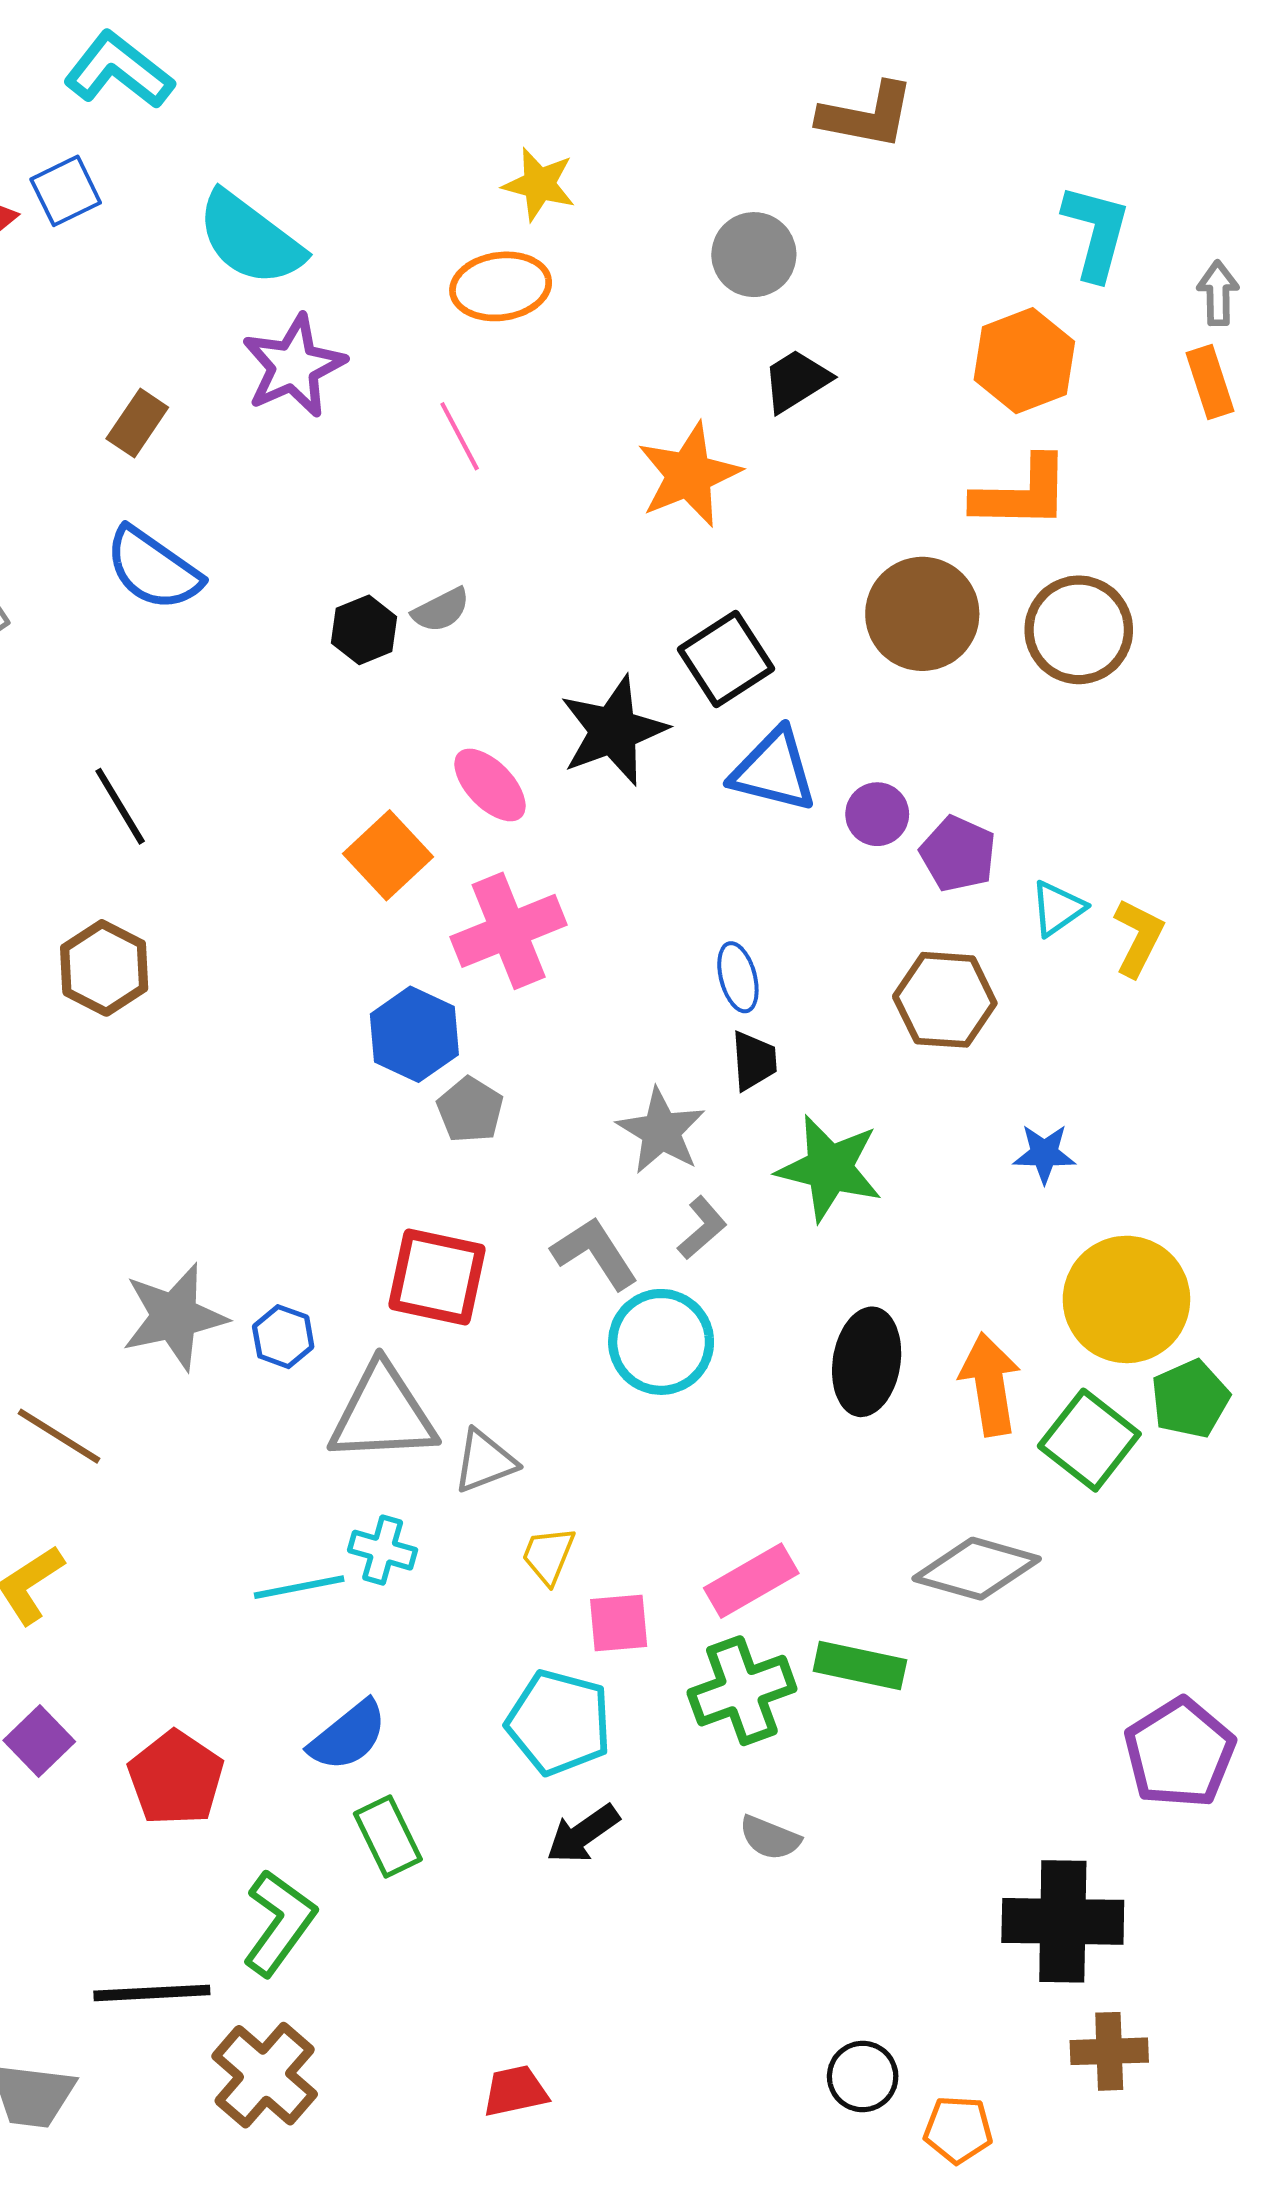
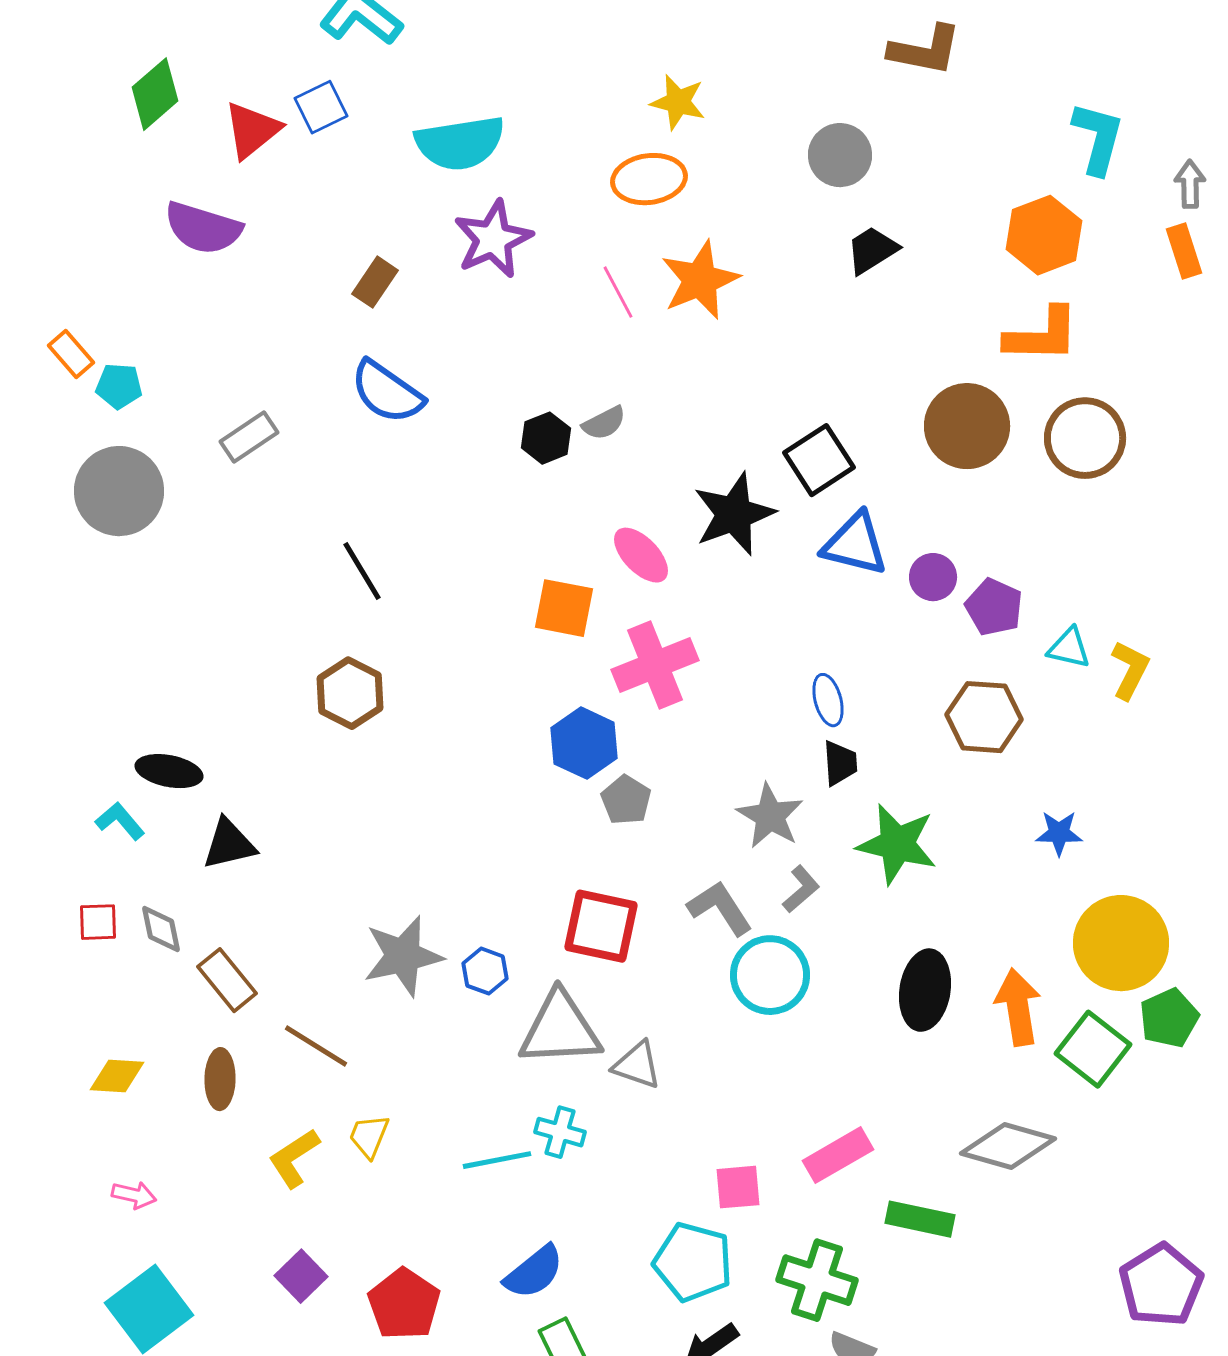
cyan semicircle: (250, 239) -> (460, 143), turned -46
orange star: (689, 475) -> (700, 280), moved
orange square: (388, 855) -> (564, 608), turned -36
cyan triangle: (1058, 908) -> (1069, 648), turned 48
gray triangle: (485, 1461) -> (637, 1065), turned 40
yellow trapezoid: (548, 1555) -> (369, 1136), moved
green cross: (742, 1691) -> (817, 1280), moved, turned 38

